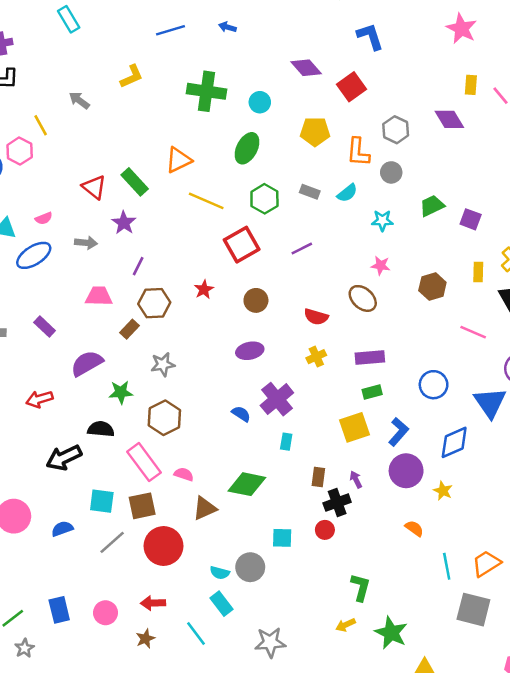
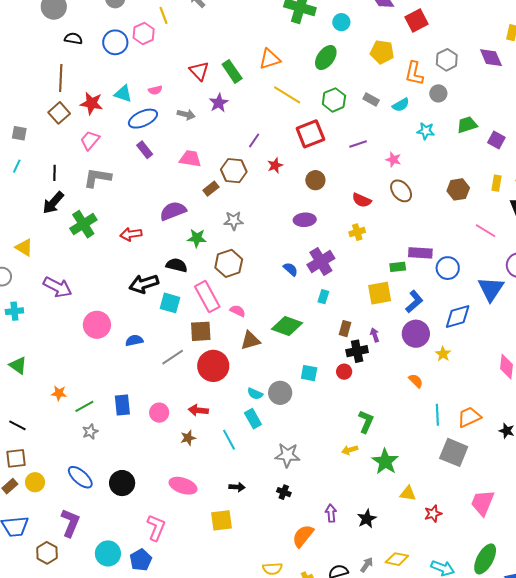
purple line: (138, 266) -> (254, 140), moved
pink star: (381, 266) -> (393, 160), moved
purple rectangle: (45, 326) -> (145, 150), moved
purple rectangle: (370, 357) -> (420, 253), moved
cyan square: (102, 501) -> (170, 303), moved

